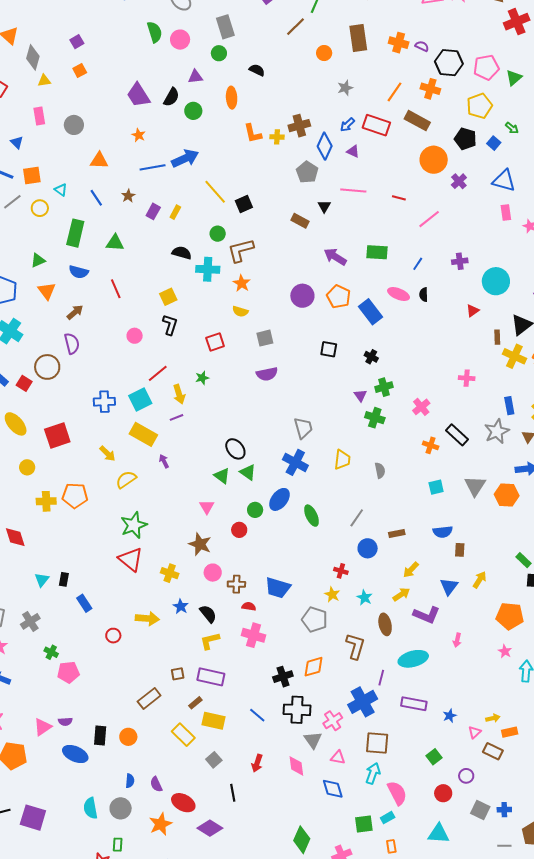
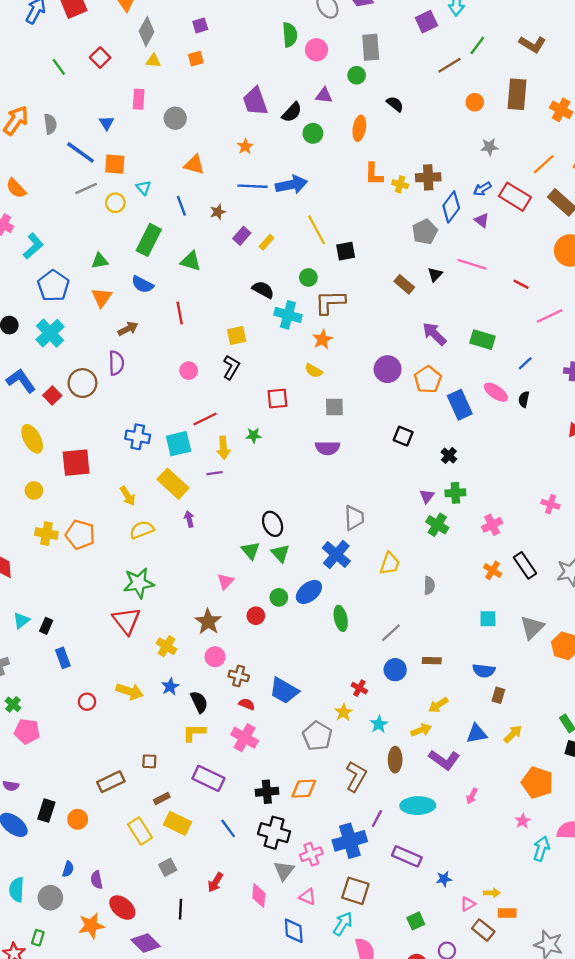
blue triangle: (449, 587) -> (477, 734), turned 30
purple rectangle: (211, 677) -> (208, 778), moved

